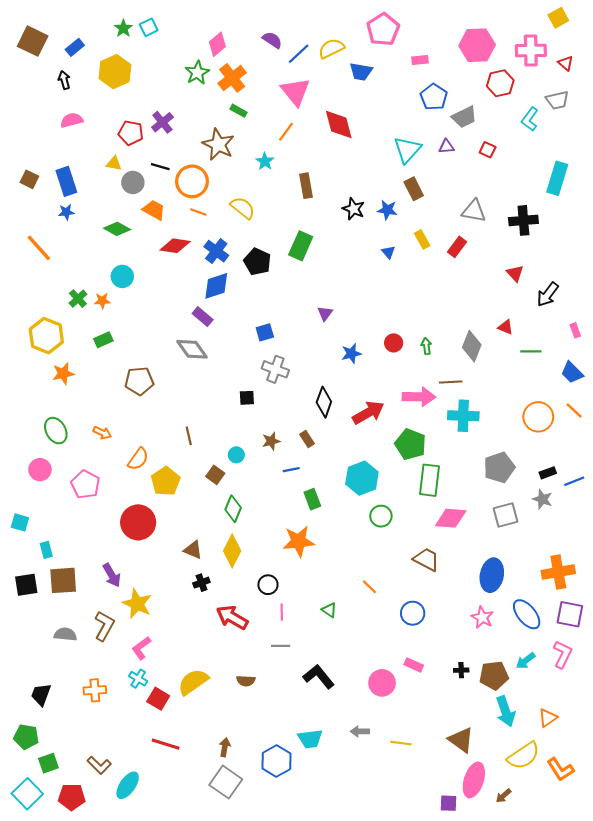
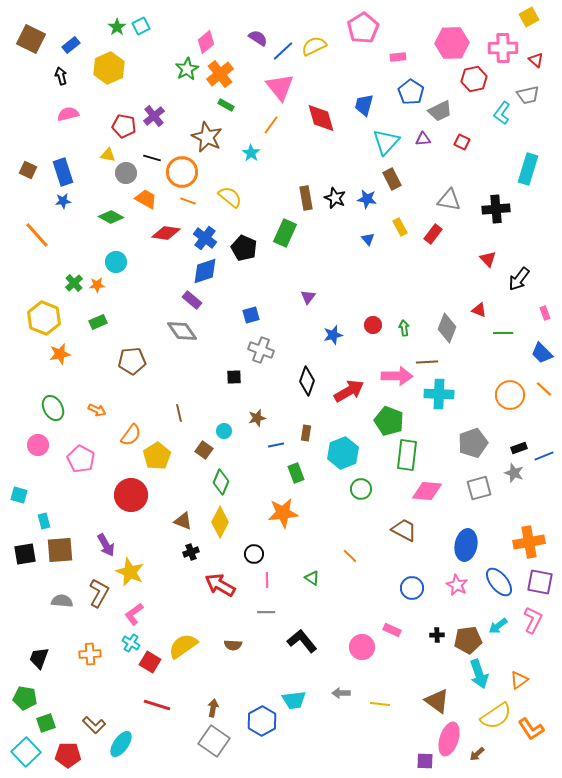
blue trapezoid: (361, 72) -> (364, 105), moved, turned 95
brown rectangle: (306, 186) -> (306, 198), moved
brown rectangle: (307, 439) -> (306, 433), moved, turned 42
blue circle: (413, 613) -> (412, 588), moved

